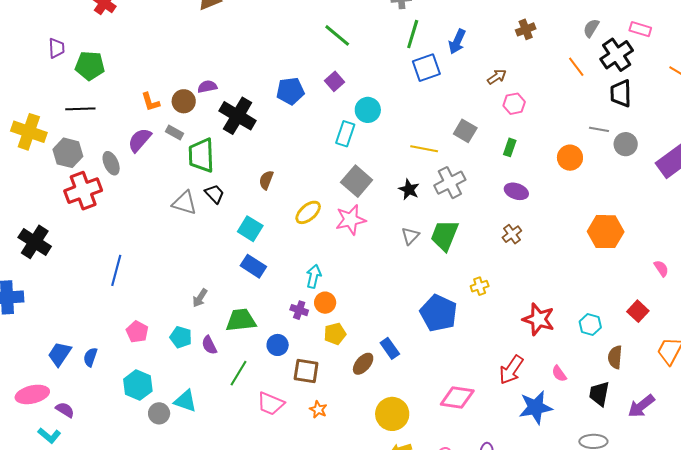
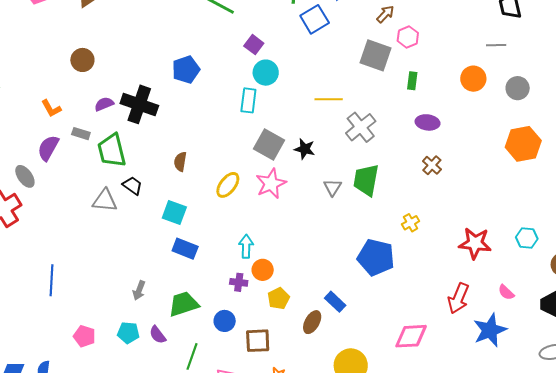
purple square: (334, 81) -> (254, 45), moved
purple semicircle: (207, 87) -> (104, 104), moved
brown circle: (184, 101) -> (82, 60), moved
gray square: (465, 131) -> (376, 55), moved, size x1.4
gray circle: (626, 144) -> (518, 88), moved
black star: (409, 189) -> (305, 149), moved

